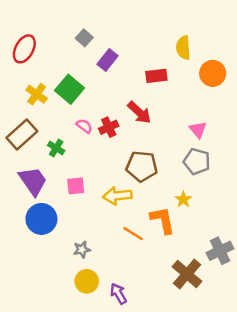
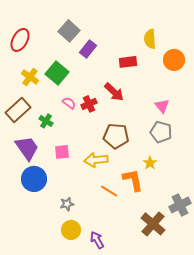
gray square: (84, 38) -> (69, 31), size x1.5

